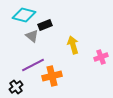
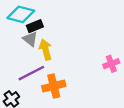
black rectangle: (45, 25) -> (35, 26), moved
yellow arrow: (73, 45) -> (45, 50), moved

